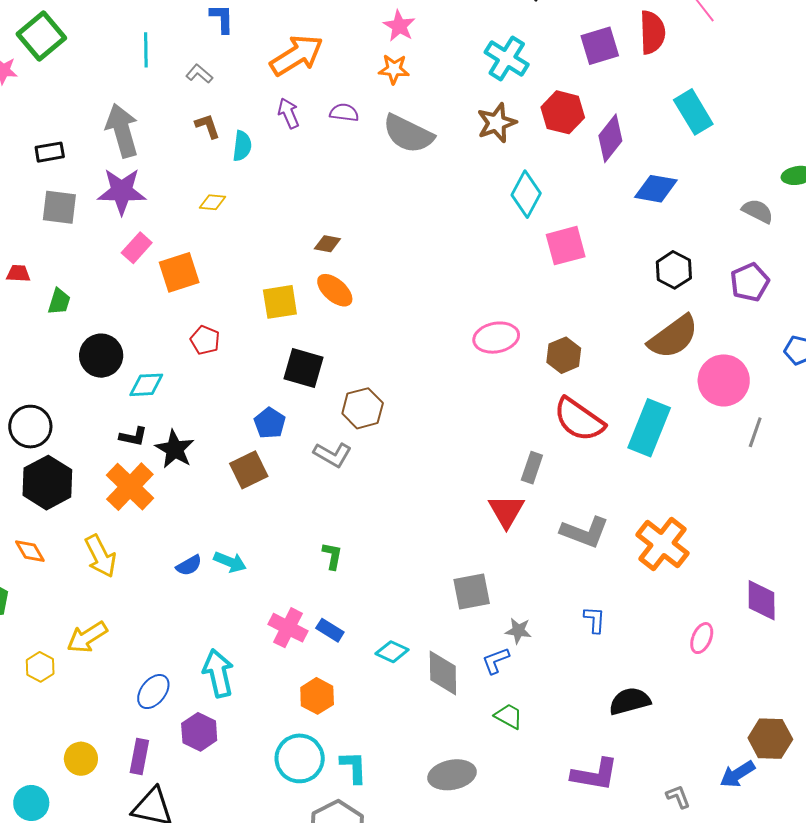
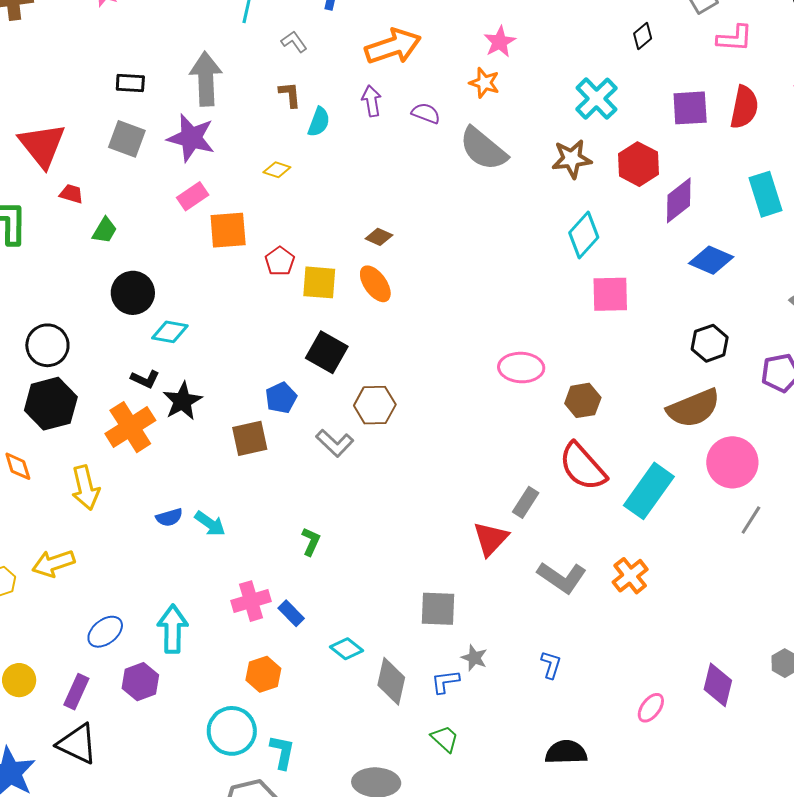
red pentagon: (205, 340) -> (280, 261), moved
orange cross: (663, 544) -> (630, 576), moved, size x0.7
pink cross: (288, 628) -> (251, 601), turned 33

